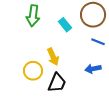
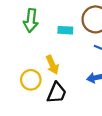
cyan rectangle: (65, 25) -> (65, 30), turned -48

